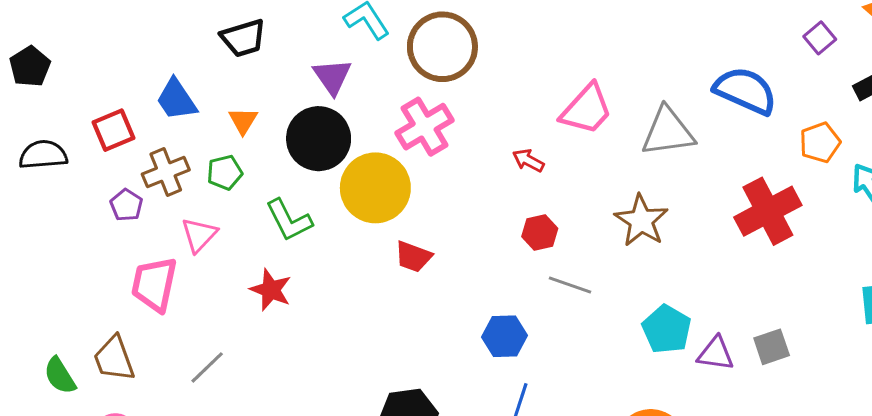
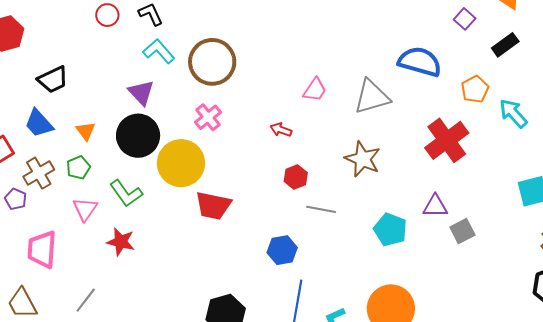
black trapezoid: (243, 38) -> (53, 80), moved
pink trapezoid: (586, 109) -> (315, 90), size x0.7
pink cross: (425, 127) -> (208, 117), size x0.7
pink triangle: (199, 235) -> (85, 209), moved
red trapezoid: (413, 257) -> (213, 206), size x1.4
purple triangle: (716, 354) -> (435, 206), moved

